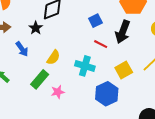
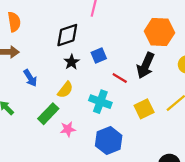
blue square: (95, 21) -> (99, 56), moved
black star: (36, 28) -> (72, 62), moved
blue hexagon: (107, 94) -> (109, 141), moved

